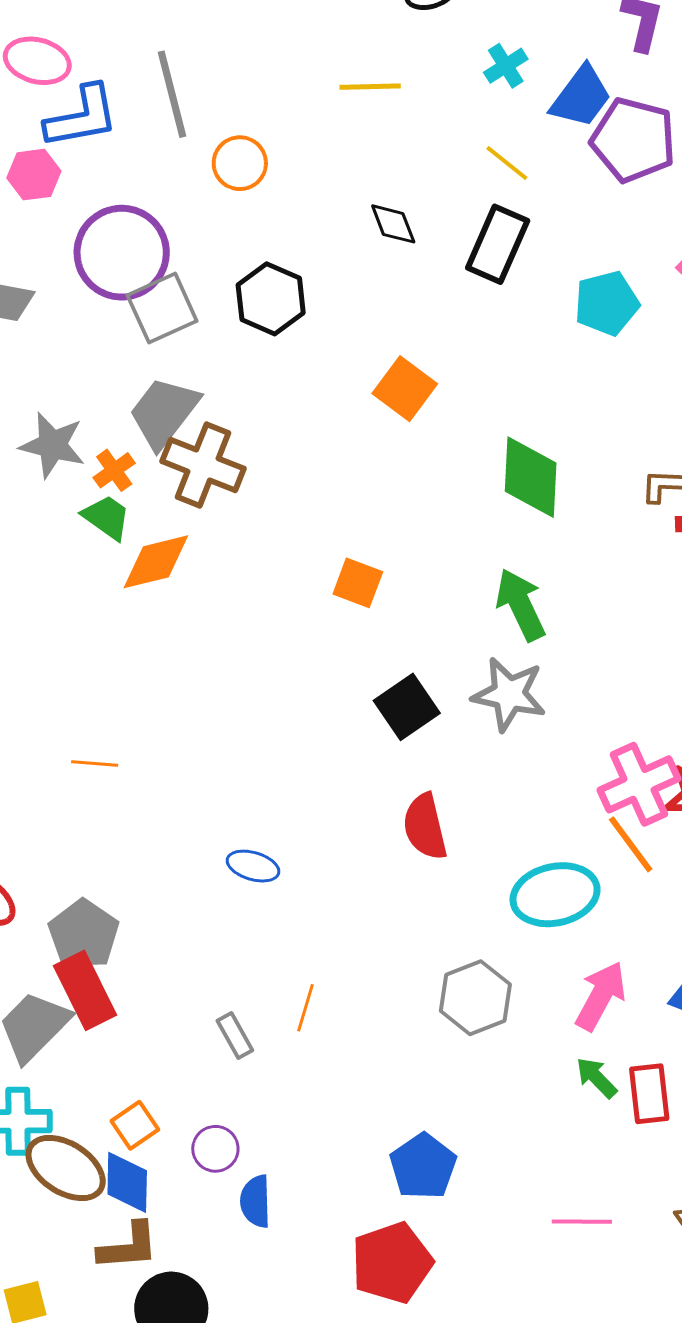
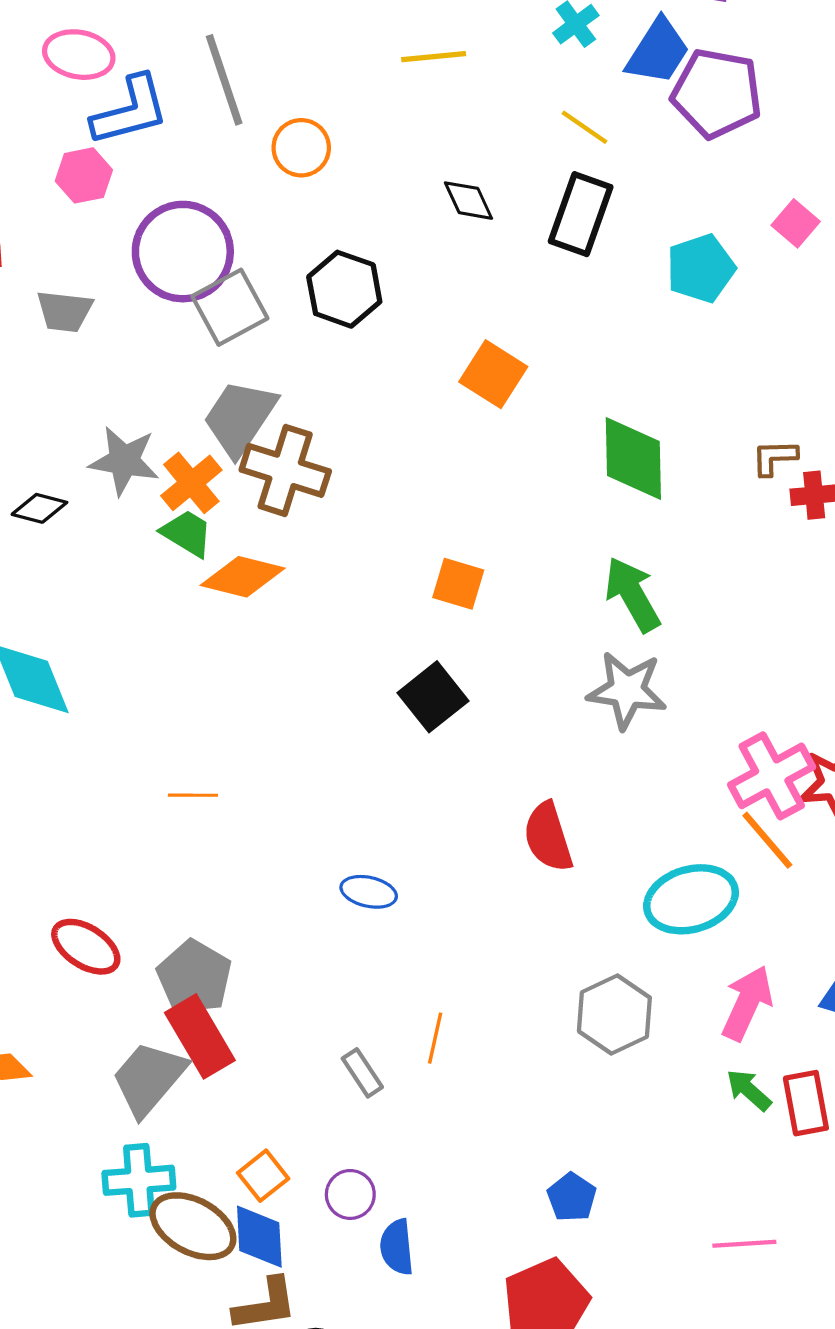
orange cross: (114, 470) -> (191, 483), size x1.4
orange diamond: (156, 562) -> (243, 577), turned 32
black square: (407, 707) -> (433, 697), moved
blue pentagon: (423, 1166) -> (572, 1197), size x0.7

